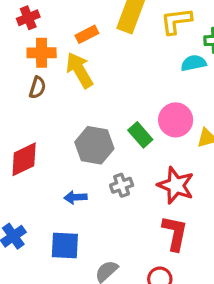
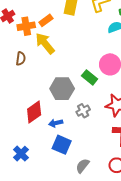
orange cross: (42, 53) -> (26, 26), moved
red diamond: (24, 159) -> (34, 112), moved
blue square: (65, 246) -> (62, 145), moved, turned 30

